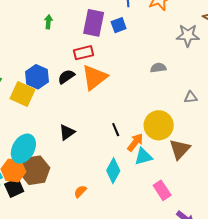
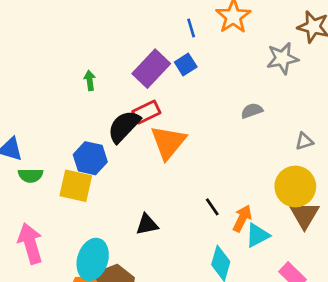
purple rectangle: (94, 23) -> (151, 69), turned 44
black semicircle: (66, 77) -> (124, 126), moved, size x1.5
yellow circle: (159, 125) -> (295, 186), moved
black triangle: (67, 132) -> (147, 225), turned 36

